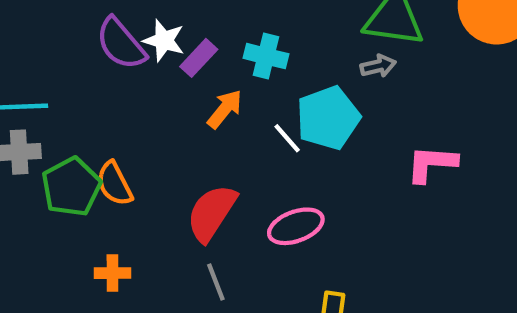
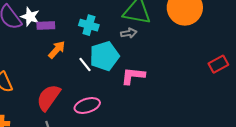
cyan cross: (266, 56) -> (89, 25), moved
purple rectangle: (199, 58) -> (46, 25), turned 42
pink L-shape: (432, 164) -> (133, 76), moved

